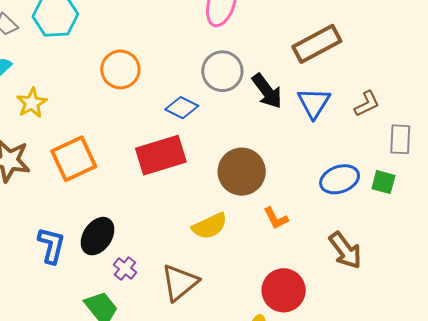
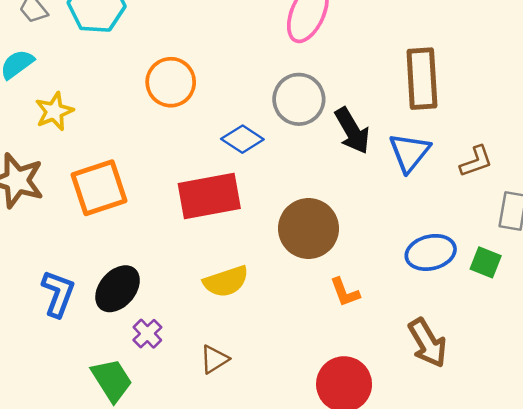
brown rectangle: (317, 44) -> (422, 79), turned -72
yellow semicircle: (210, 226) -> (226, 281), moved
brown triangle: (180, 283) -> (214, 359), size x0.6

